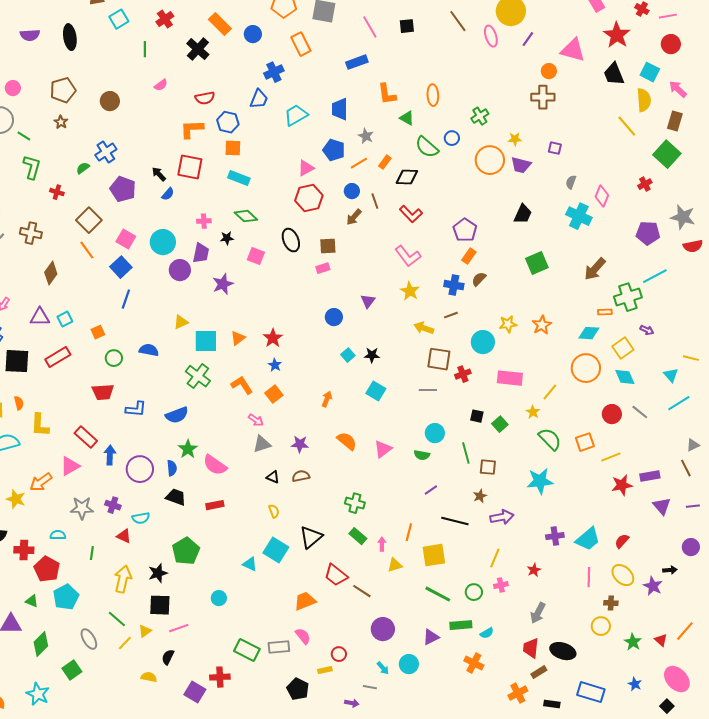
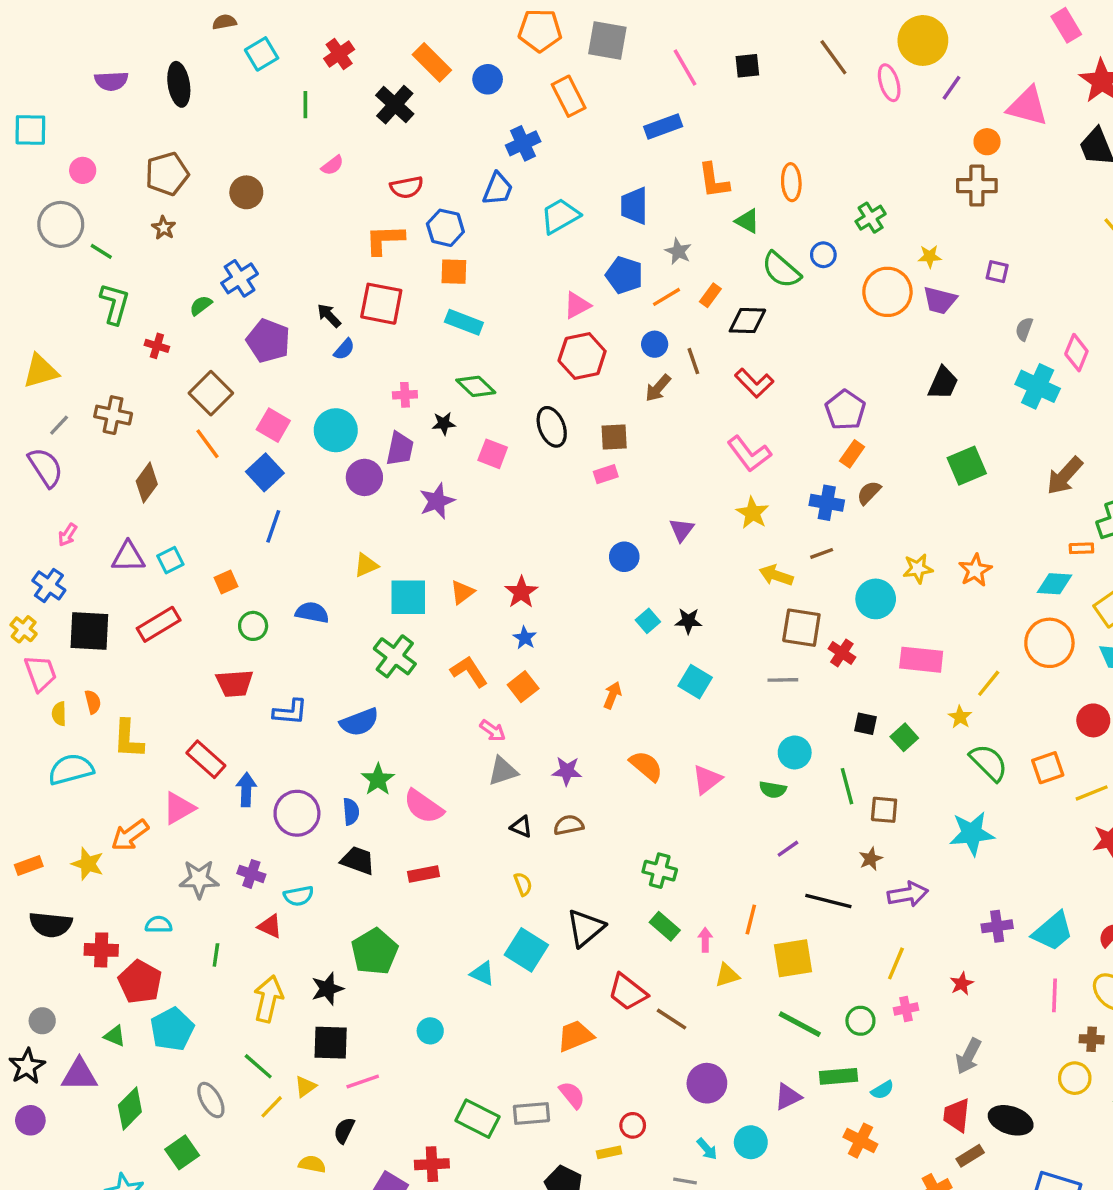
red cross: (463, 374) -> (842, 653), turned -35

